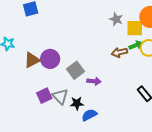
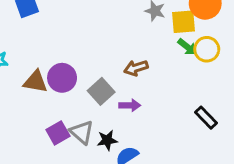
green arrow: (136, 45) -> (187, 47), turned 64
brown arrow: (120, 52) -> (136, 68), moved
brown triangle: (32, 60) -> (35, 82), turned 42

